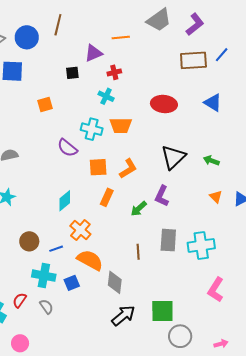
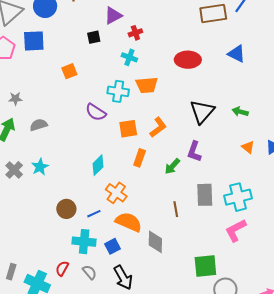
pink L-shape: (216, 290) -> (236, 230), moved, turned 35
black arrow: (123, 316) -> (123, 278), moved, turned 105

